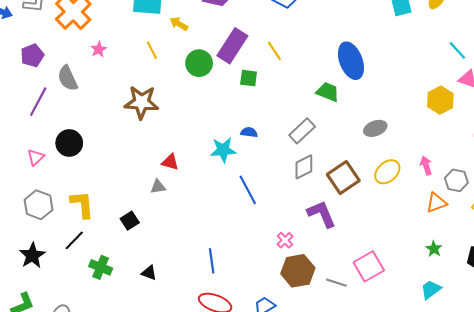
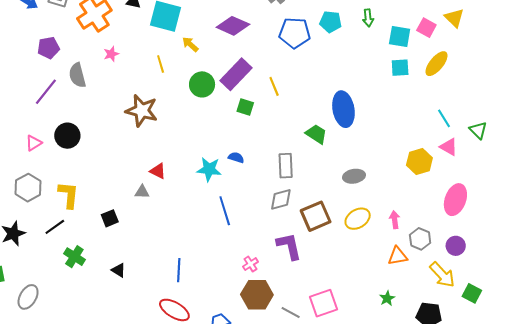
gray rectangle: (302, 131) -> (286, 166), turned -60

